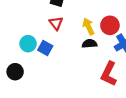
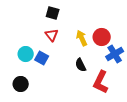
black semicircle: (89, 44) -> (81, 65), moved, turned -112
black circle: (15, 72) -> (21, 84), moved

